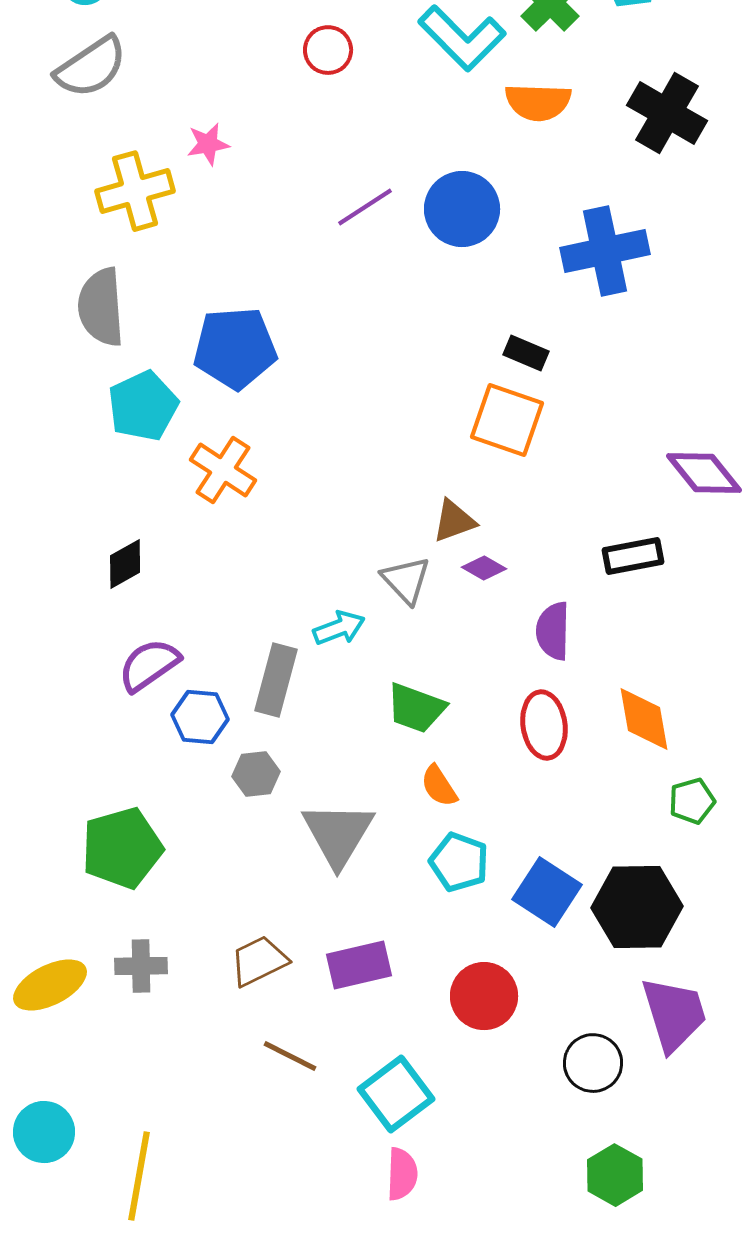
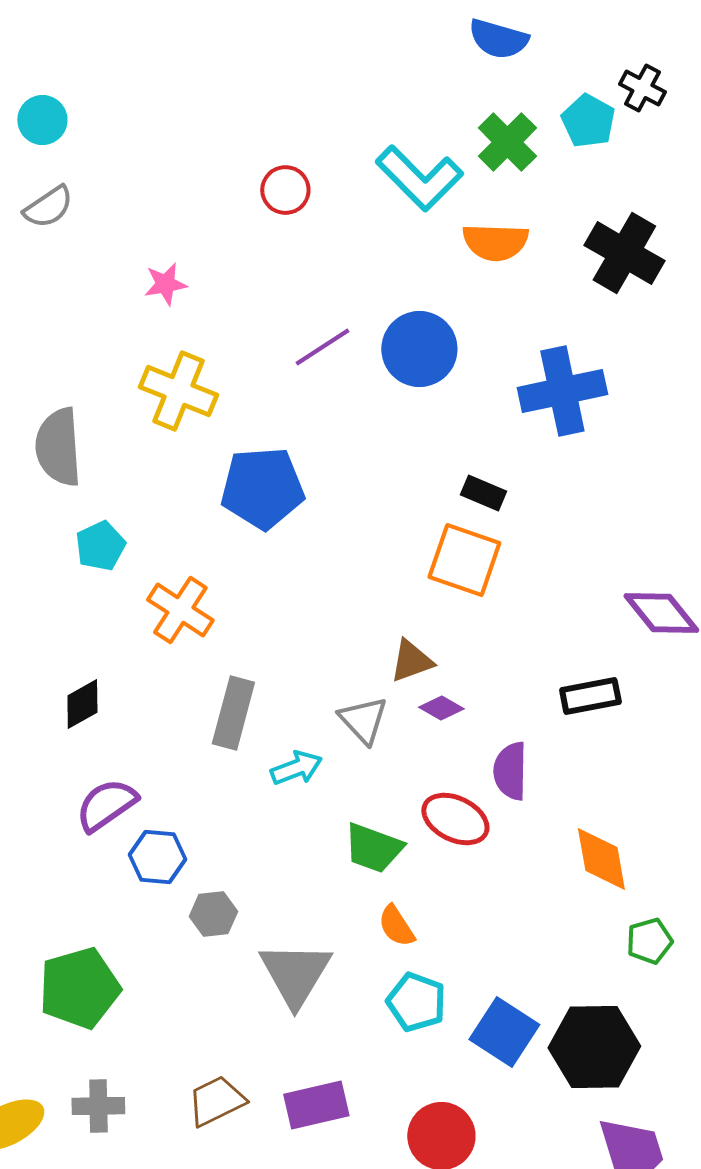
gray semicircle: (91, 67) -> (48, 207), size x0.7
yellow cross: (135, 191) -> (178, 391), moved, turned 38
blue pentagon: (235, 348) -> (262, 488), moved
cyan pentagon: (143, 406) -> (100, 546), size x0.7
gray rectangle: (276, 680) -> (233, 713), moved
red ellipse: (544, 725) -> (455, 819), moved, turned -56

